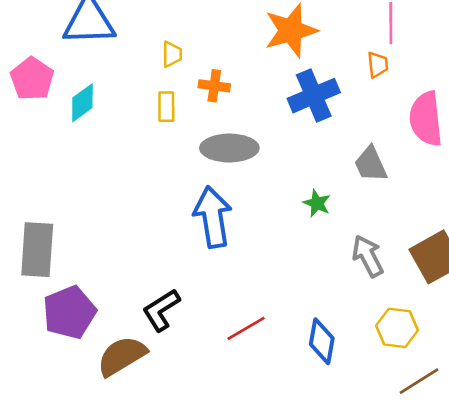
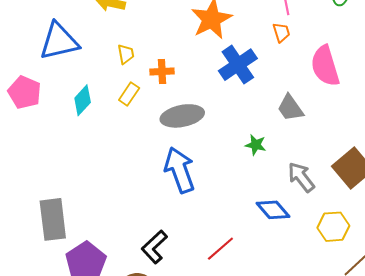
cyan diamond: (82, 103) -> (83, 100), moved
yellow rectangle: (166, 107) -> (129, 94), turned 45
blue diamond: (322, 341) -> (273, 210), moved, turned -40

